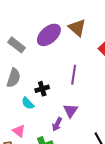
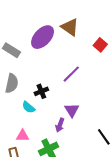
purple line: (74, 75) -> (71, 74), turned 42
pink triangle: (19, 131) -> (23, 136), turned -32

